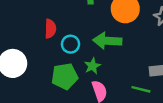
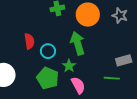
green arrow: (107, 41) -> (78, 43), turned 80
green pentagon: (65, 76) -> (48, 78), turned -30

